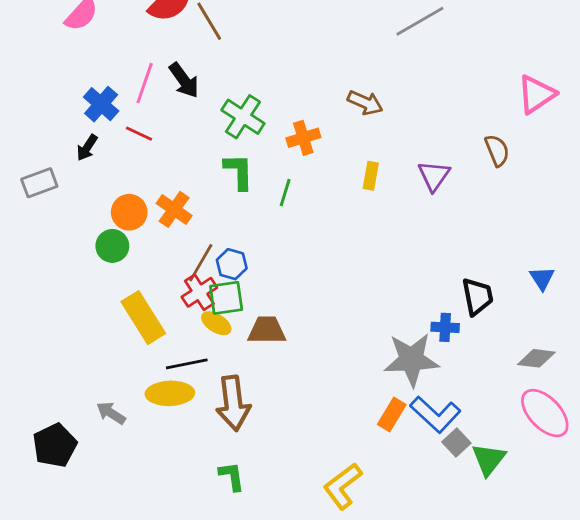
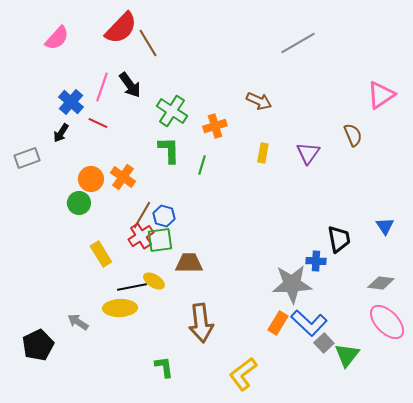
yellow rectangle: (143, 318) -> (101, 254), size x0.7
yellow ellipse: (216, 323) -> (154, 281), moved
brown arrow: (233, 403) -> (201, 323), moved

